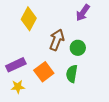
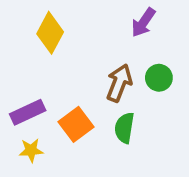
brown arrow: (57, 40) -> (119, 83), moved
green circle: (78, 48) -> (159, 78), moved

